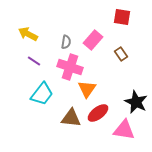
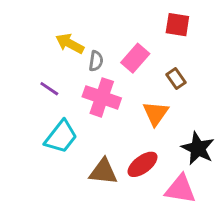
yellow arrow: (28, 34) -> (70, 44), moved
orange triangle: (87, 89) -> (156, 113), moved

